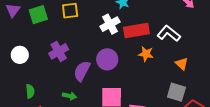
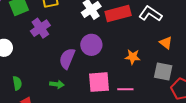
purple cross: (59, 51) -> (40, 28), moved
orange star: (146, 54) -> (133, 57), moved

